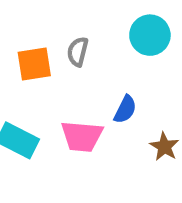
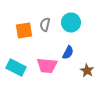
cyan circle: (150, 35) -> (71, 22), moved

